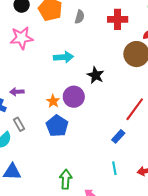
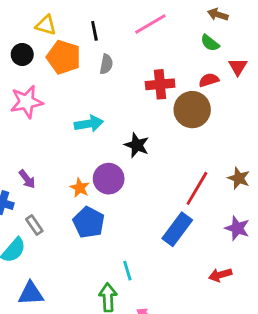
red cross: (118, 19) -> (160, 84), moved
purple arrow: (17, 92) -> (27, 179), turned -120
blue rectangle: (118, 136) -> (177, 229), size x1.6
cyan line: (114, 168) -> (127, 271), moved

